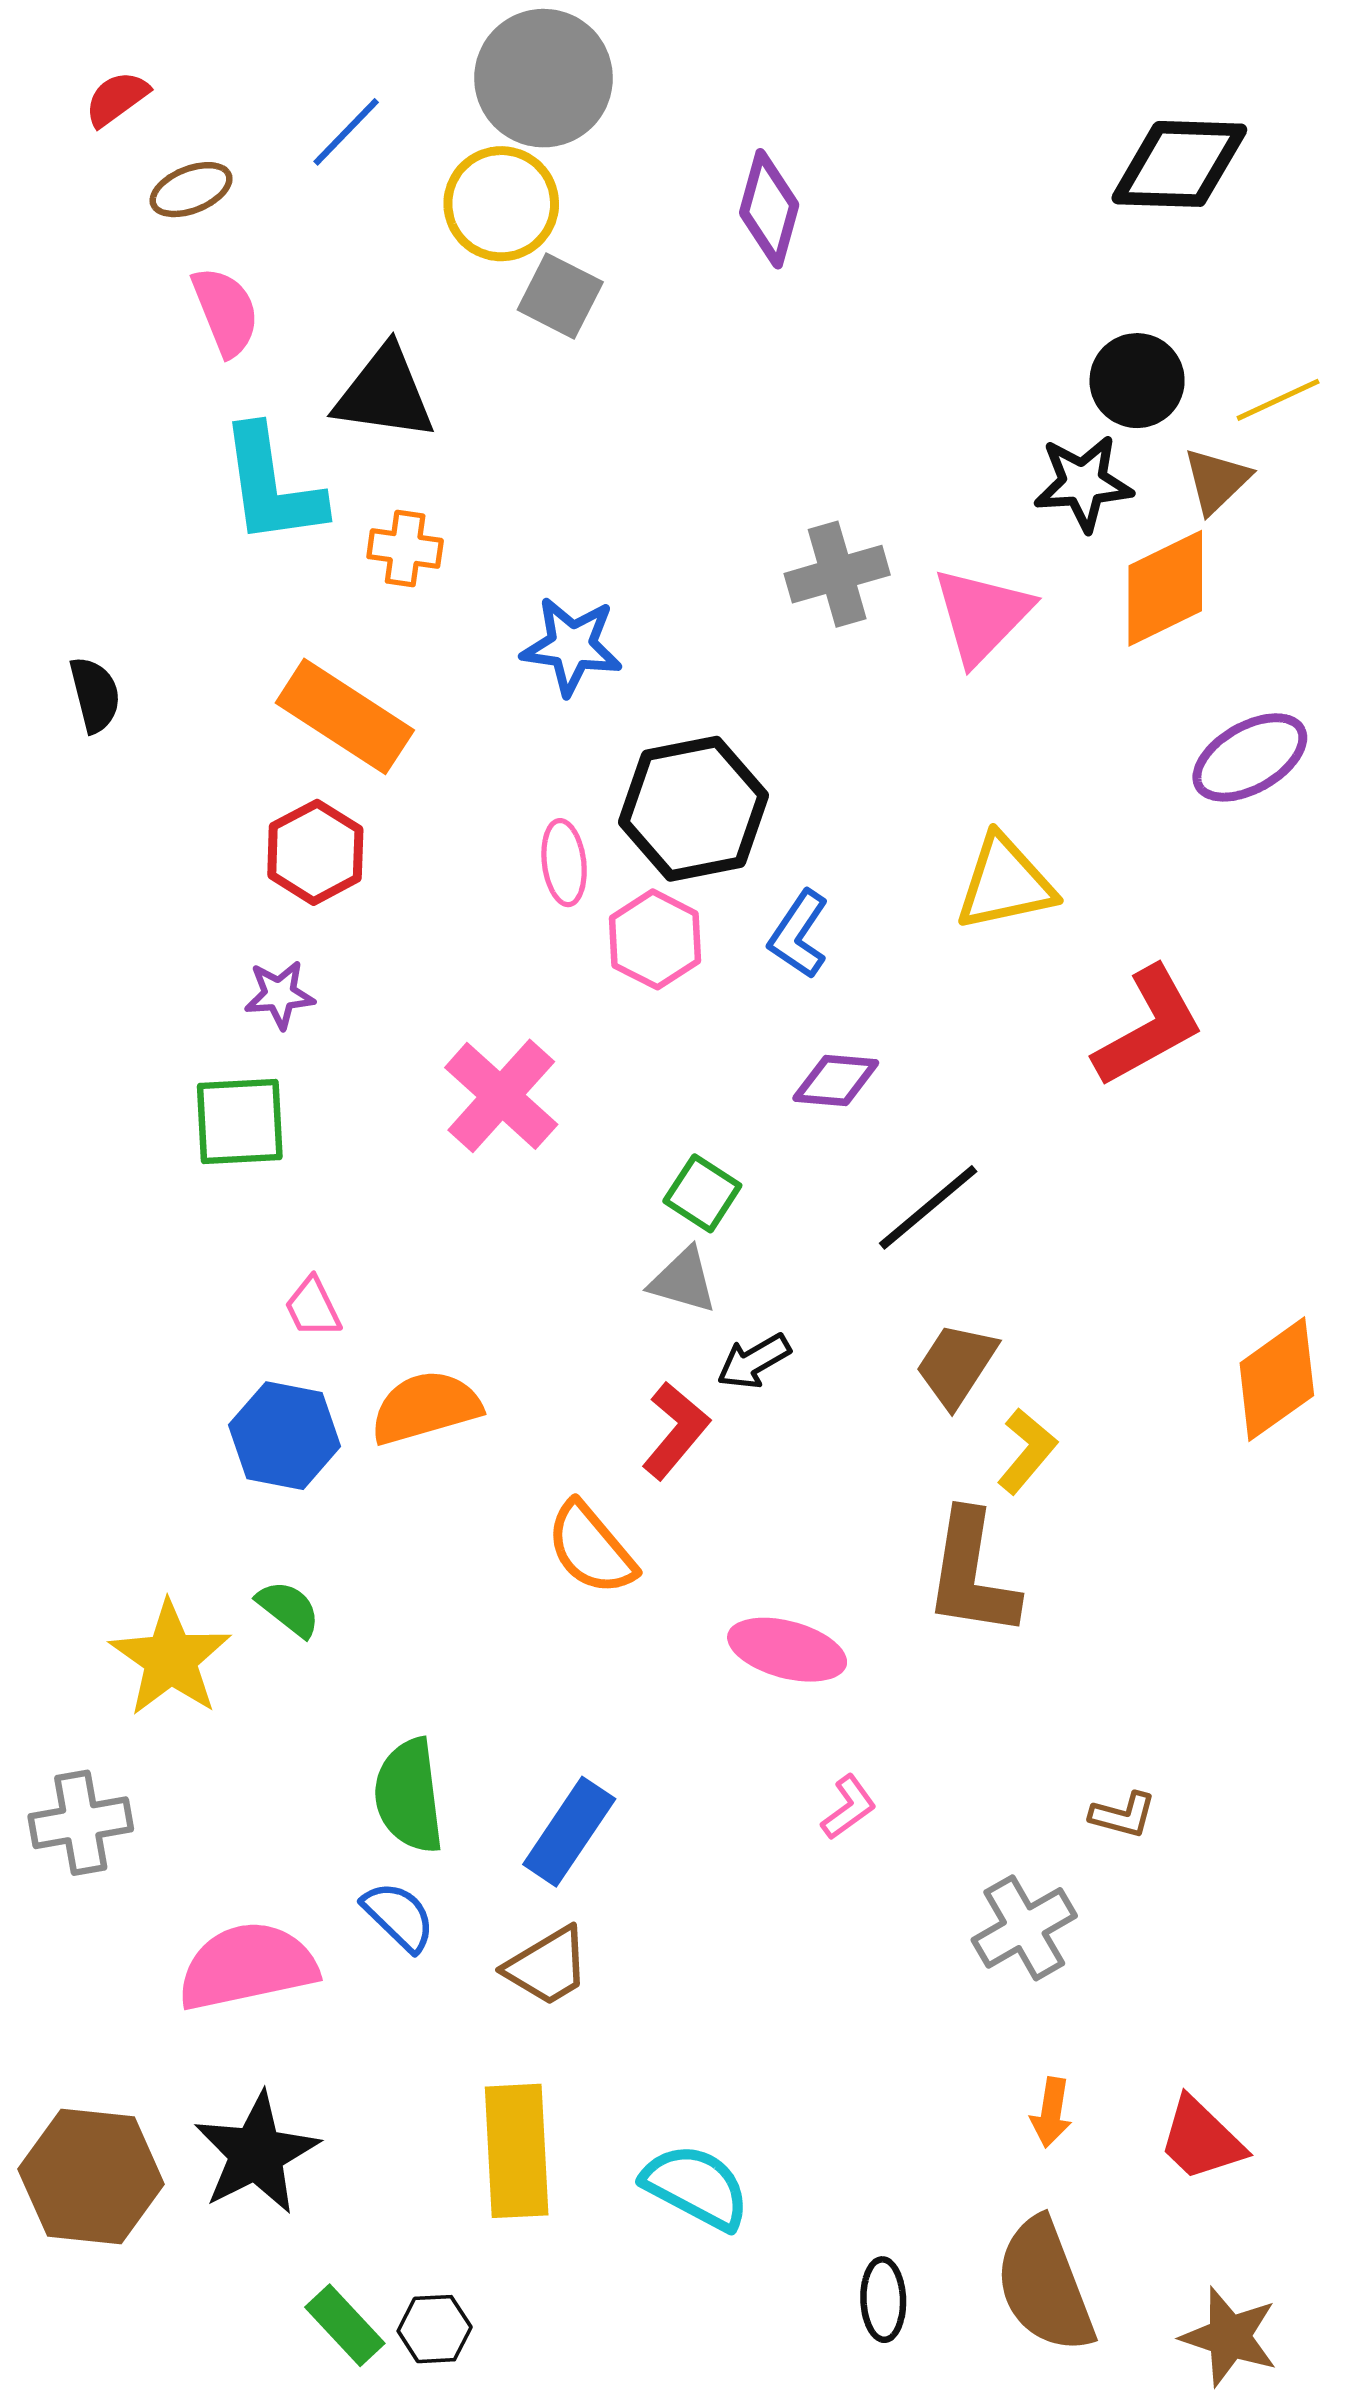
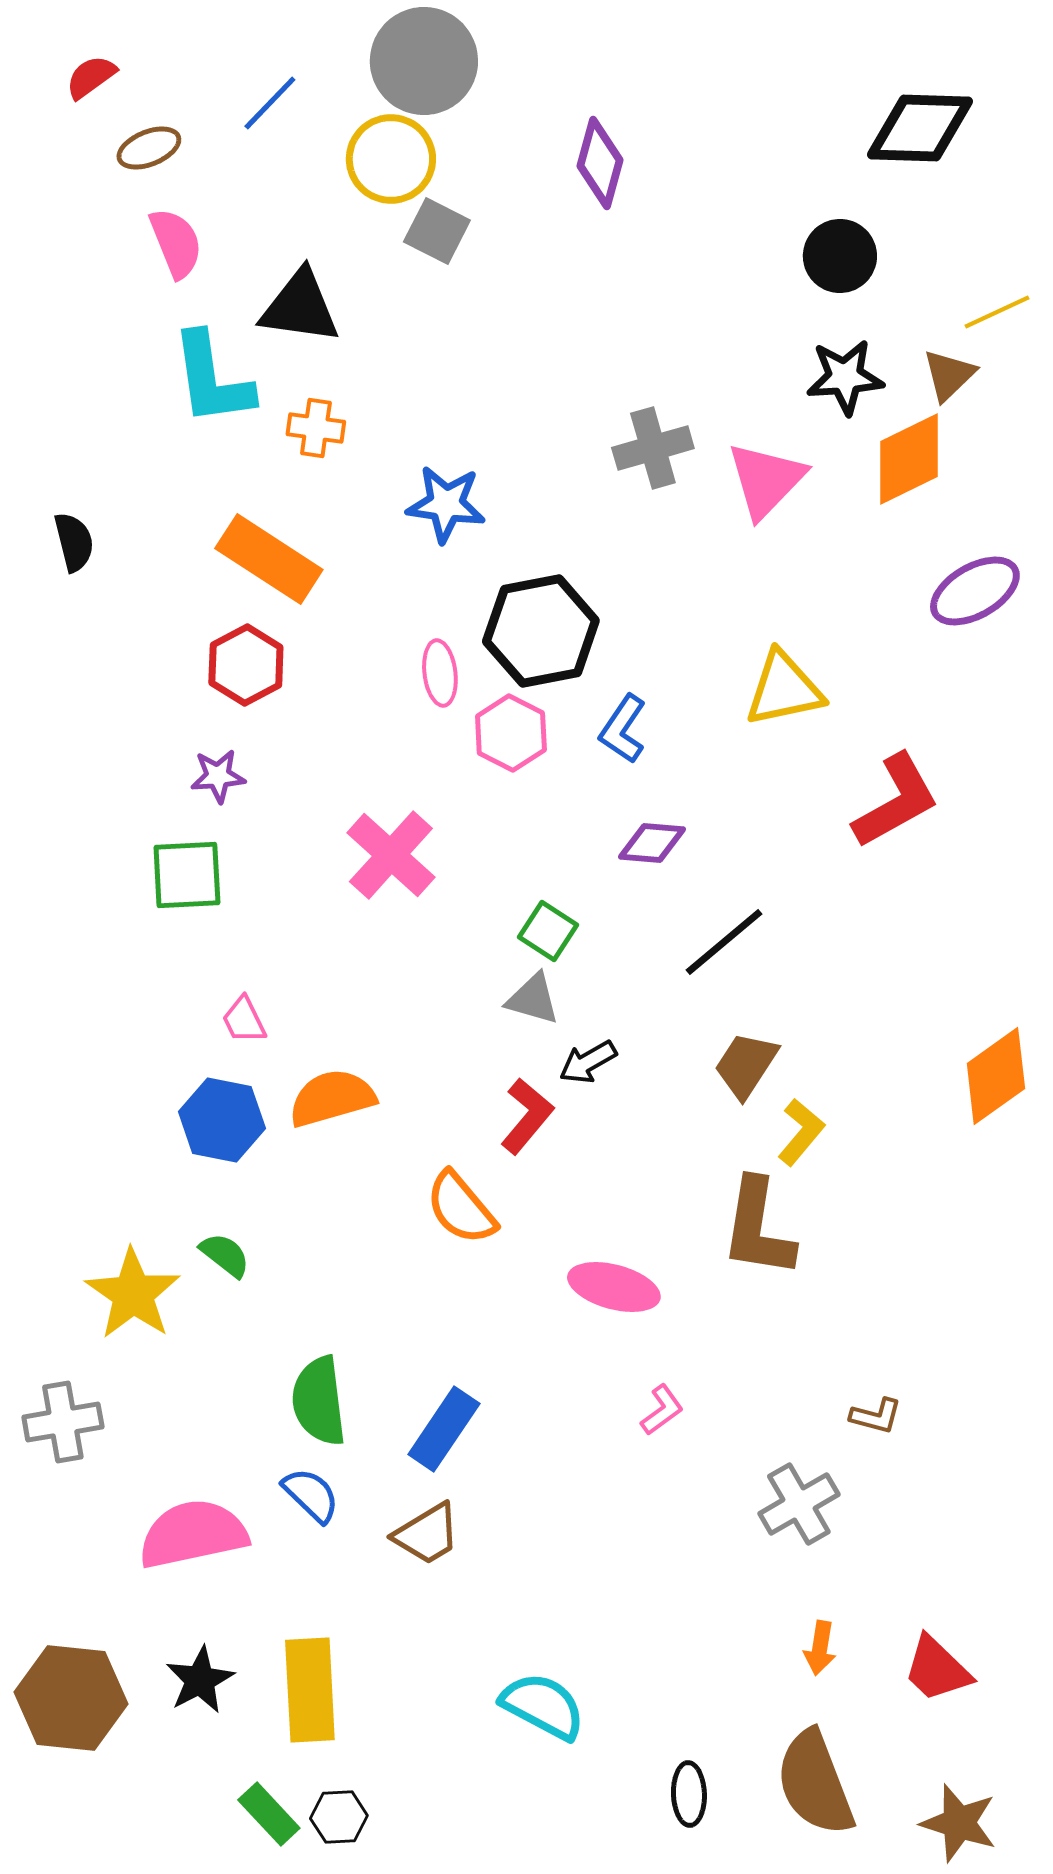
black circle: (1137, 381) -> (840, 256), moved
yellow rectangle: (517, 2151) -> (310, 1690), moved
black star: (256, 2153) -> (200, 1680), size x0.7

